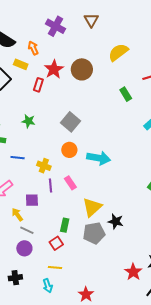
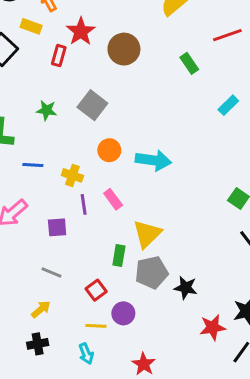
brown circle: (82, 69) -> (124, 49), moved
gray square: (70, 122) -> (92, 105), moved
yellow arrow: (17, 215) -> (41, 309), moved, turned 88
black star: (116, 221) -> (186, 288), moved
green rectangle: (65, 225) -> (119, 255), moved
purple circle: (24, 248) -> (123, 313), moved
red star: (133, 272) -> (213, 327), turned 30

